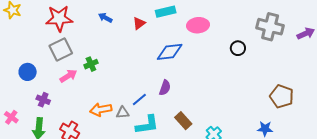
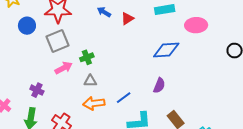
red triangle: (139, 23) -> (127, 19), moved
blue circle: (28, 72) -> (27, 26), moved
blue line: (139, 99) -> (124, 98), moved
gray triangle: (123, 113) -> (90, 81), moved

